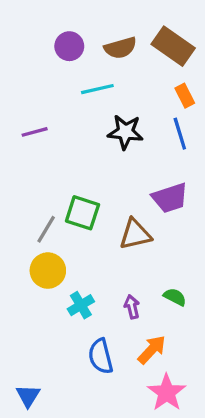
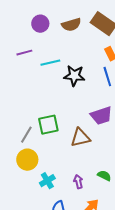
cyan line: (97, 89) -> (50, 63), moved
purple line: (35, 132) -> (24, 53), moved
green square: (82, 213) -> (48, 125), turned -30

